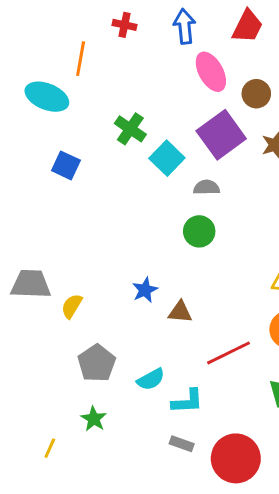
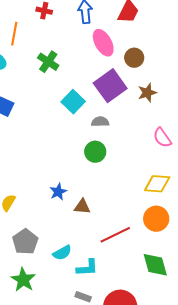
green cross: (130, 129) -> (48, 62), moved
green star: (94, 419) -> (23, 280), size x1.4

